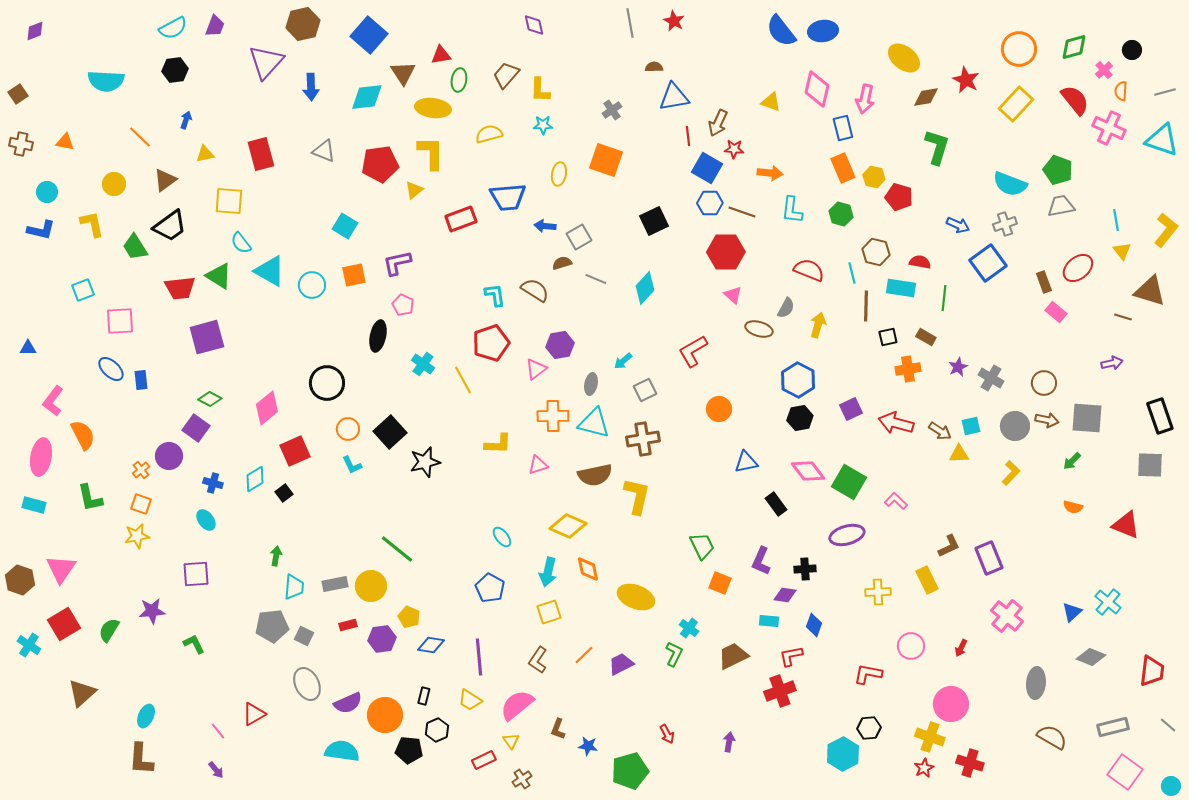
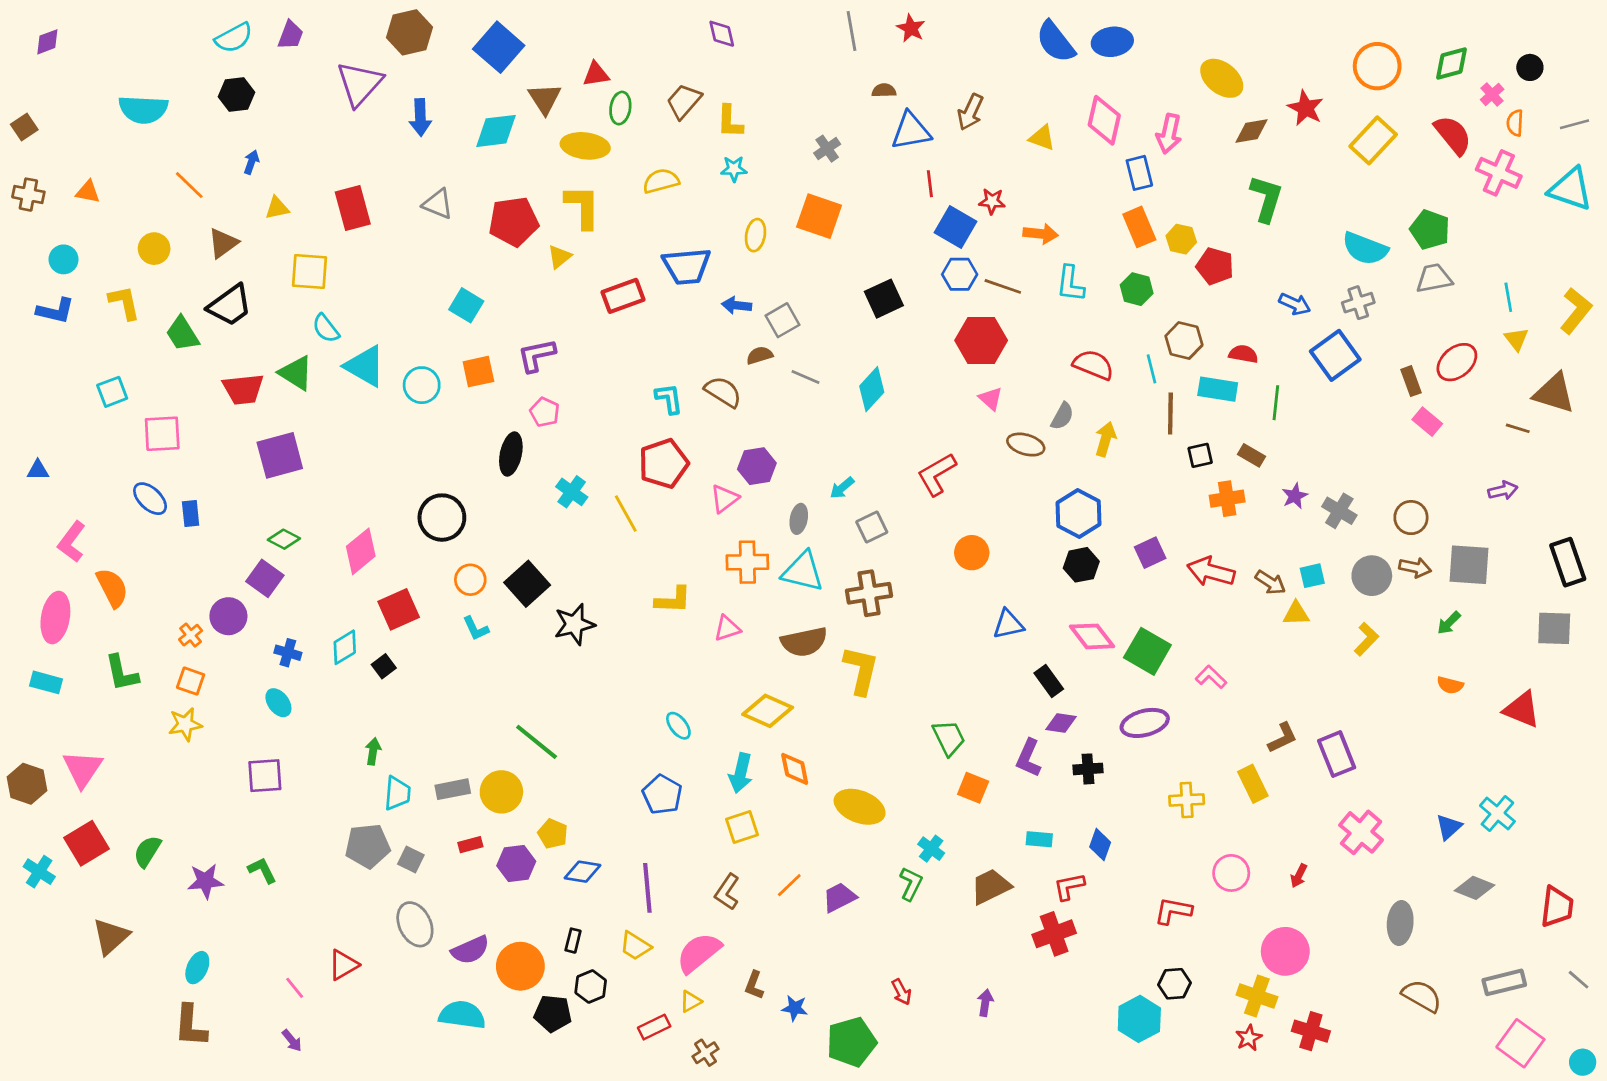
brown arrow: (718, 123) -> (970, 112), moved
purple diamond: (785, 595) -> (1061, 723), moved
purple star: (152, 611) -> (205, 881), moved
yellow triangle: (511, 741) -> (691, 1001), turned 36

